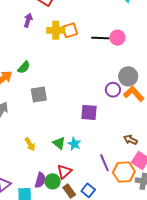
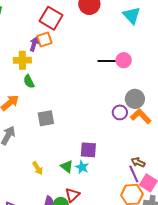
yellow cross: (56, 30) -> (22, 60), moved
orange square: (70, 30) -> (44, 39), moved
green semicircle: (24, 67) -> (29, 81), moved, turned 112
purple square: (89, 112) -> (88, 150), moved
purple line: (104, 163) -> (134, 174), moved

